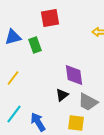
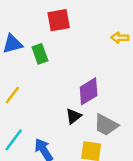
purple diamond: (74, 75) -> (89, 91), turned 65

